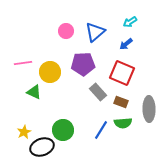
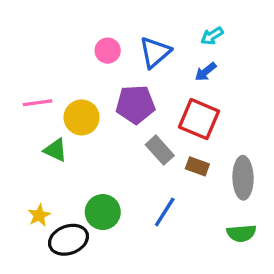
green semicircle: (123, 123) -> (241, 233), moved

